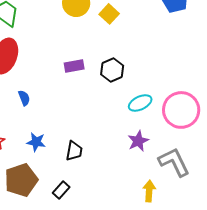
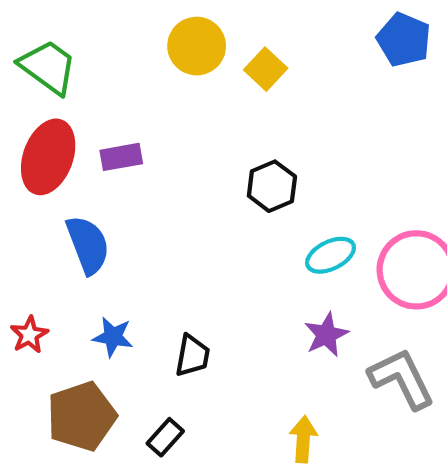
purple rectangle: (74, 66) -> (121, 157), moved
blue semicircle: (24, 98) -> (88, 245), size x1.8
yellow arrow: (149, 191) -> (303, 439), moved

